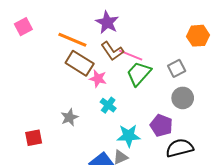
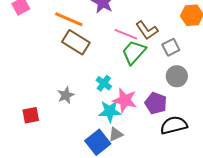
brown L-shape: (112, 51) -> (147, 30), moved
pink star: (98, 79) -> (125, 100), moved, size x1.4
cyan star: (129, 136) -> (110, 111), moved

